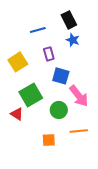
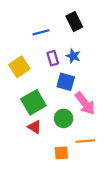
blue star: (73, 40) -> (73, 56), moved
red triangle: (17, 114) -> (34, 127), moved
orange square: (49, 140) -> (61, 153), moved

